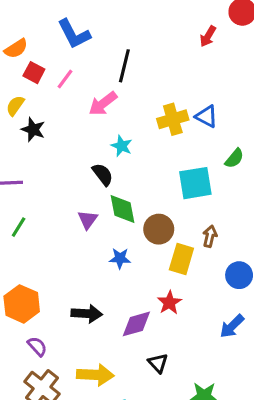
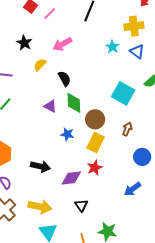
pink arrow: (103, 104) -> (62, 44), moved
yellow semicircle: (15, 106) -> (40, 65), moved
yellow cross: (173, 119) -> (134, 26), moved
cyan star: (122, 146) -> (112, 47), moved
cyan square: (195, 183) -> (123, 93), turned 30
purple triangle: (88, 220) -> (50, 106), turned -48
yellow rectangle: (181, 259) -> (95, 143), moved

